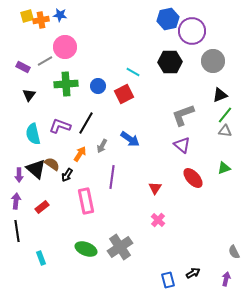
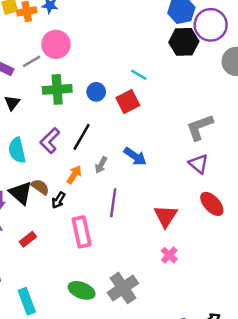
black hexagon: (170, 62) -> (184, 42), moved
purple L-shape: (60, 126) -> (50, 141), turned -65
red triangle: (155, 188) -> (166, 216), size x1.5
cyan rectangle: (41, 258) -> (27, 301), size x1.5

